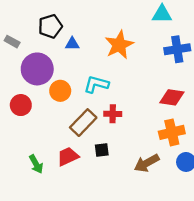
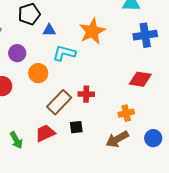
purple circle: (37, 69) -> (17, 53), size x0.6
cyan L-shape: (96, 84) -> (64, 53), moved
orange cross: (172, 132) -> (126, 113), moved, size x0.7

